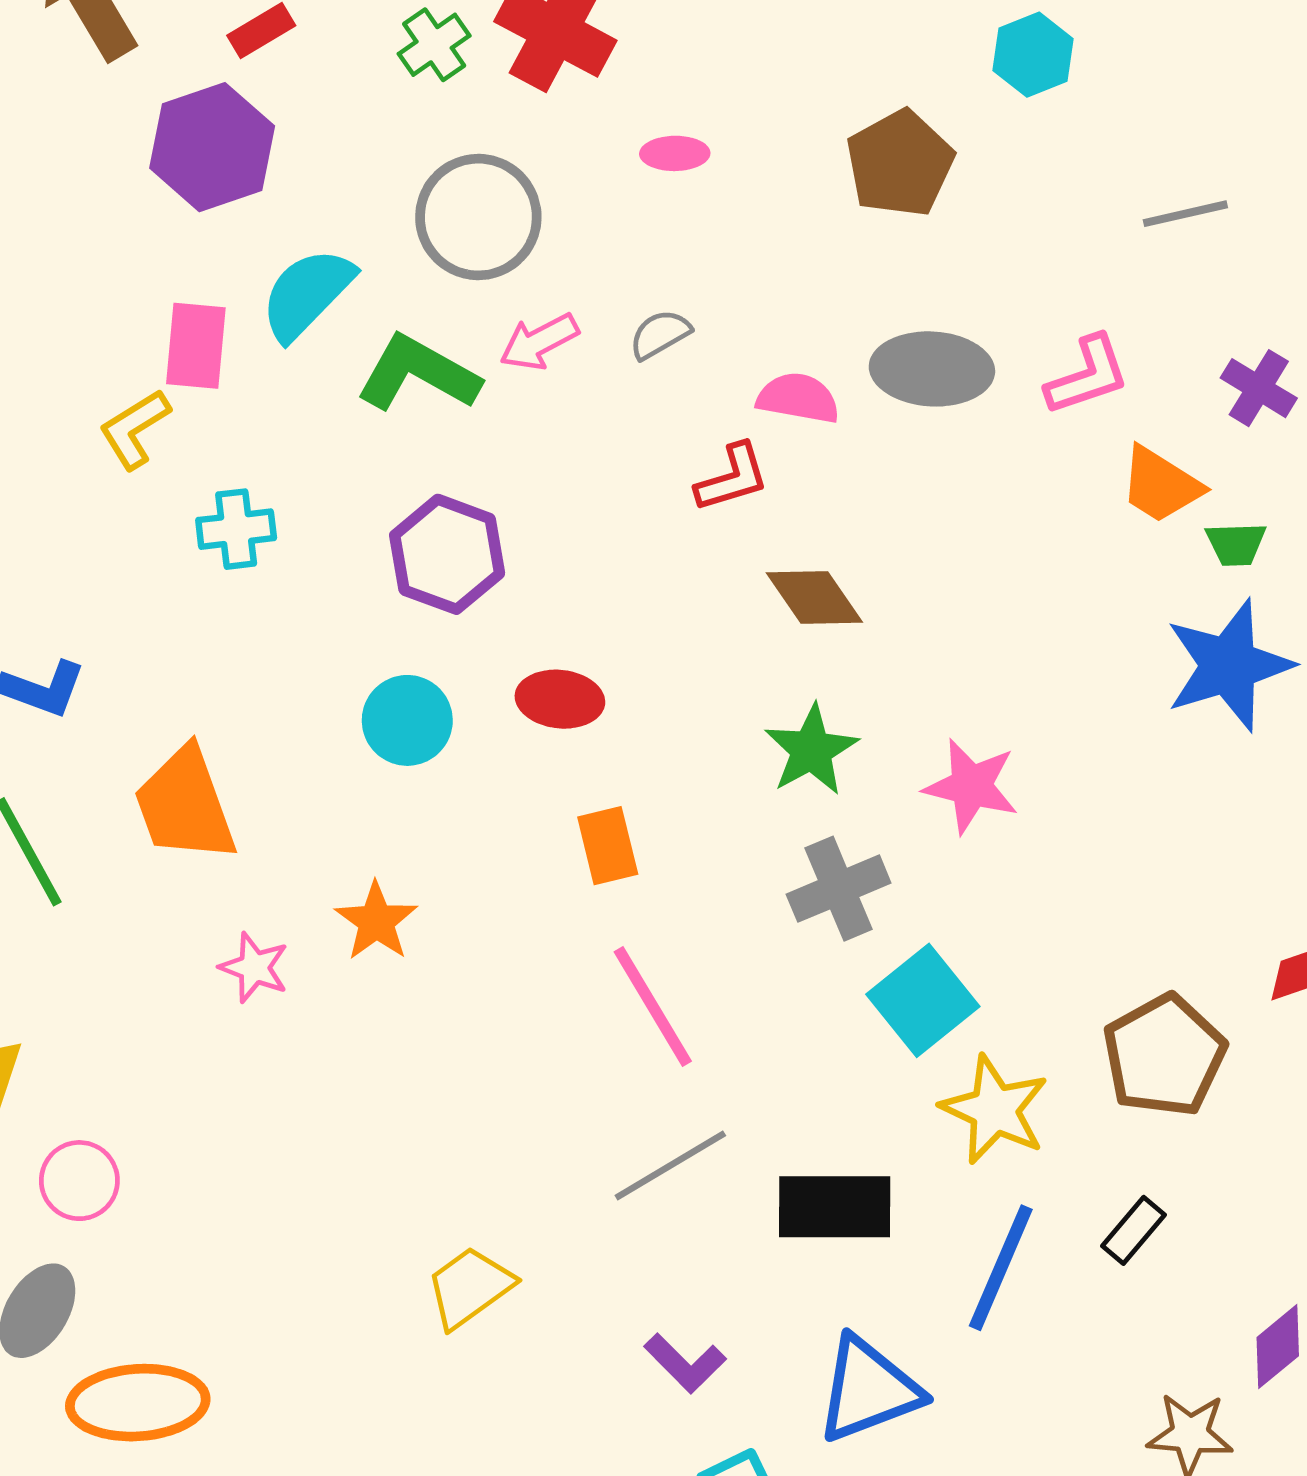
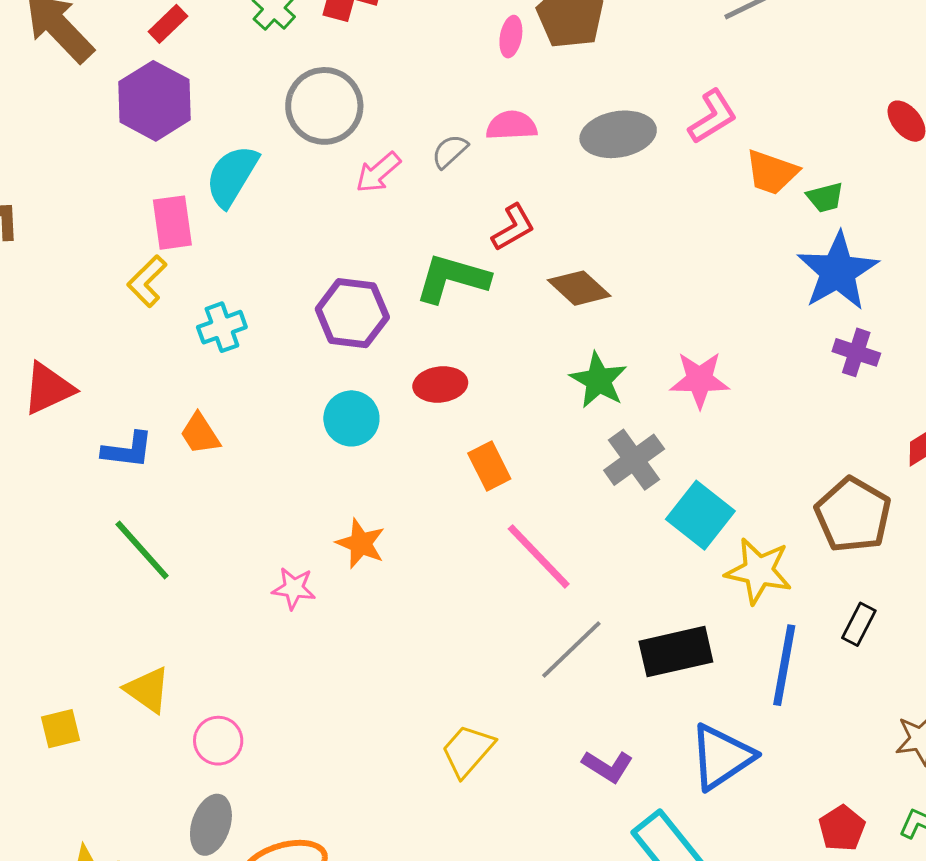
pink ellipse: (675, 153) -> (511, 37), moved, turned -66
green L-shape: (418, 373) -> (452, 278), moved
purple cross: (1259, 388) -> (856, 352), moved
pink semicircle: (798, 398) -> (512, 126), moved
orange trapezoid: (185, 805) -> (200, 434), moved, size x0.6

